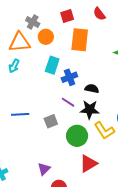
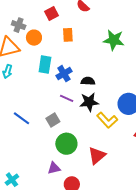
orange rectangle: (80, 40) -> (68, 35), size x0.6
blue line: (20, 114) -> (22, 118), turned 48
green circle: (77, 136) -> (66, 144), moved
purple triangle: (44, 169) -> (54, 168), turned 40

